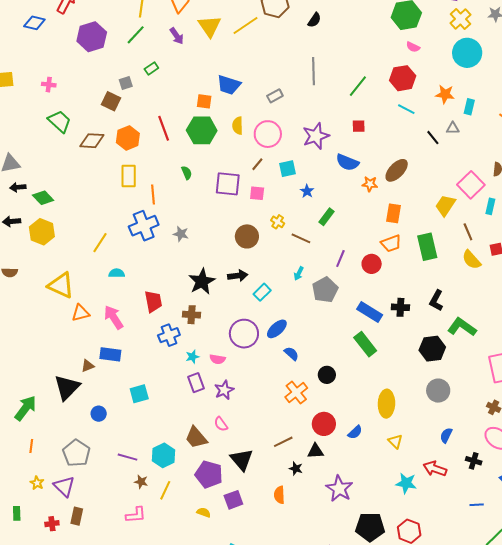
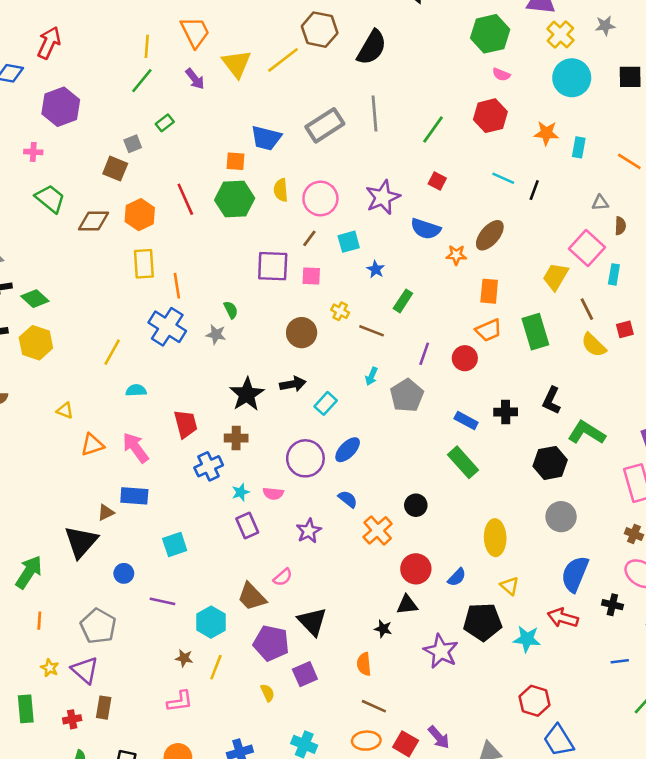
black semicircle: (314, 20) -> (372, 47), size x1.8
purple hexagon: (92, 37) -> (61, 107), moved
gray rectangle: (275, 96) -> (325, 125), moved, size x1.8
cyan line: (406, 109) -> (503, 178), moved
red square: (359, 126) -> (437, 181), turned 32
gray triangle: (453, 128) -> (600, 203), moved
black line: (433, 138) -> (534, 190), turned 63
green semicircle: (187, 173) -> (231, 310), moved
blue cross: (144, 226) -> (167, 327), turned -32
yellow triangle: (61, 285) -> (65, 411), size x0.5
blue rectangle: (370, 312) -> (466, 420), size x0.7
blue semicircle: (291, 354) -> (348, 499), moved
purple star: (224, 390) -> (309, 531), moved
pink semicircle: (221, 424) -> (283, 577), turned -91
blue semicircle: (446, 435) -> (575, 574), size x1.8
brown line: (283, 442) -> (374, 706), moved, turned 54
purple line: (128, 457) -> (162, 601), moved
yellow semicircle: (204, 512) -> (267, 693), turned 48
green rectangle: (17, 513) -> (26, 709), size x1.5
black pentagon: (370, 527) -> (483, 622), moved

